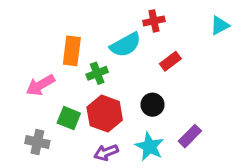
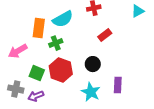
cyan semicircle: (126, 45) -> (63, 19), moved
purple rectangle: (190, 136) -> (118, 85), turned -42
purple arrow: (106, 152) -> (36, 96), moved

